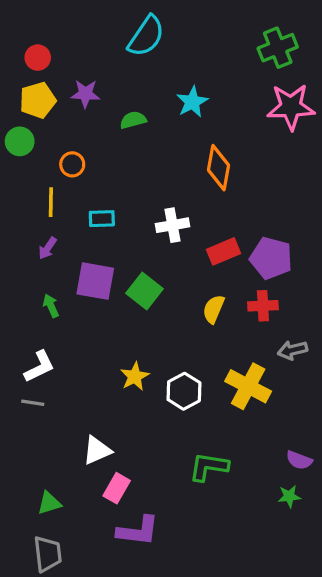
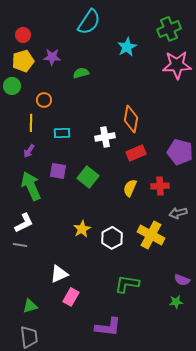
cyan star: (192, 102) -> (127, 47), moved
orange diamond: (219, 168) -> (131, 119), moved
purple pentagon: (271, 258) -> (180, 152), moved
purple square: (95, 281) -> (58, 171), size x0.7
green arrow: (51, 306) -> (31, 186), size x2.0
purple L-shape: (138, 531) -> (108, 327), moved

